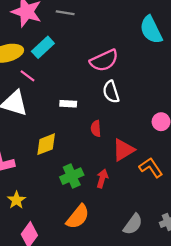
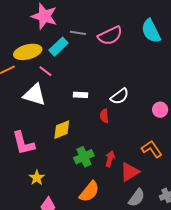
gray line: (65, 13) -> (78, 33), moved
pink semicircle: (104, 60) -> (110, 36), moved
white semicircle: (111, 92) -> (120, 96), moved, turned -108
red triangle: (123, 150) -> (130, 172), moved

